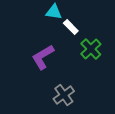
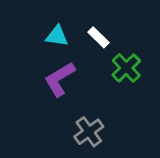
cyan triangle: (54, 12) -> (57, 36), moved

